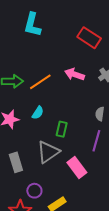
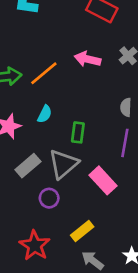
gray rectangle: (16, 162) -> (28, 166), moved, turned 72
purple circle: (34, 191) -> (49, 198), moved

